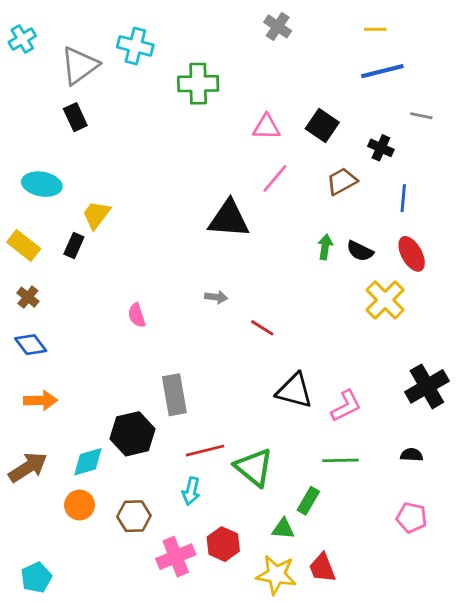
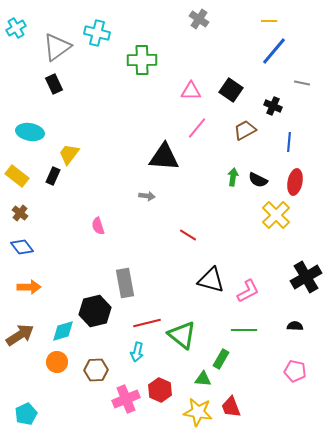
blue line: (382, 71) -> (274, 51), turned -36
red ellipse: (412, 254) -> (295, 182), turned 40
gray arrow: (216, 297) -> (147, 196), moved

